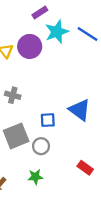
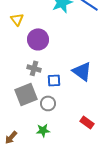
purple circle: (30, 46) -> (38, 39), moved
gray cross: (13, 95) -> (34, 68), moved

